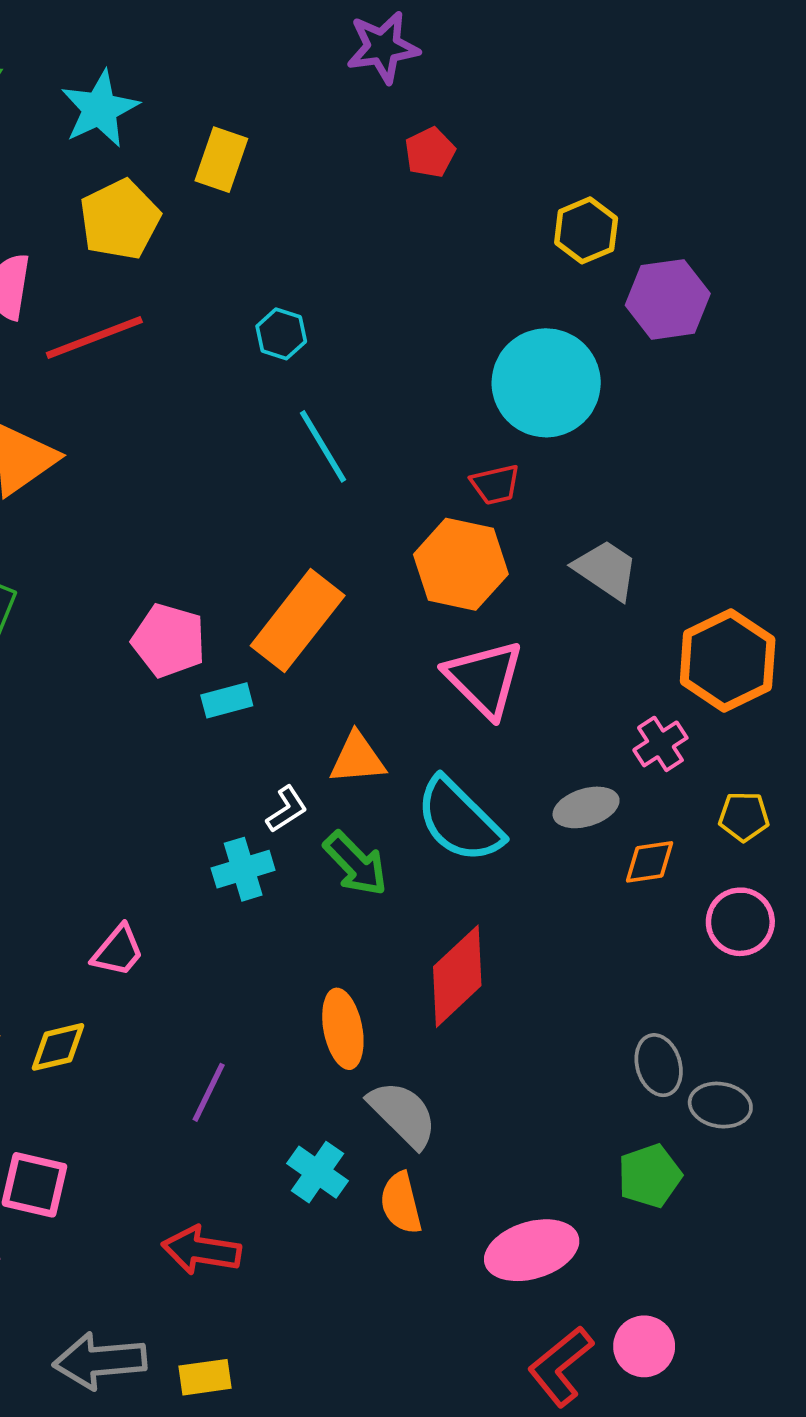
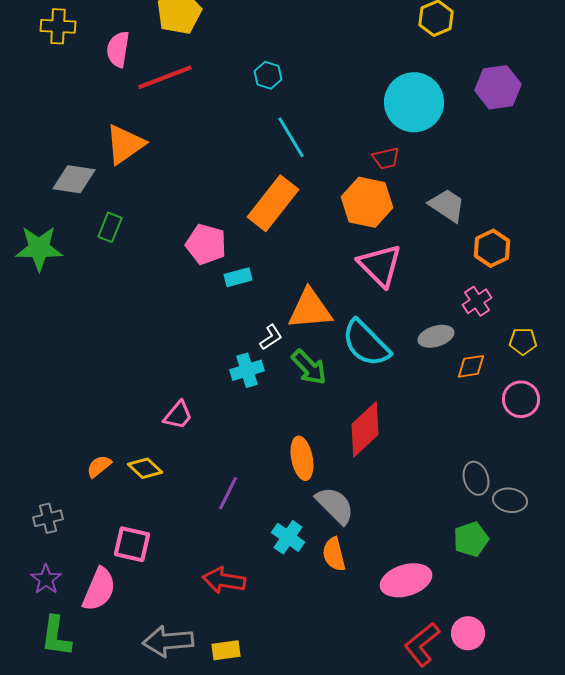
purple hexagon: (668, 299) -> (498, 87), moved
orange rectangle: (298, 621) -> (273, 203), moved
orange hexagon: (728, 660) -> (492, 248), moved, size x0.7
orange triangle: (357, 758) -> (310, 309), size x1.4
yellow diamond: (58, 1047) -> (145, 468), turned 56

